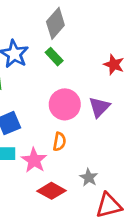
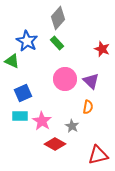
purple triangle: (99, 107) -> (91, 81), turned -30
orange semicircle: (59, 142) -> (88, 107), moved
gray star: (89, 178) -> (72, 126), moved

